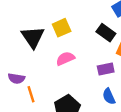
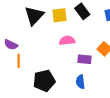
black rectangle: (106, 33) -> (82, 11), moved
pink semicircle: (65, 59) -> (67, 41), moved

